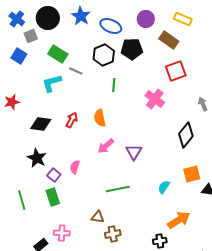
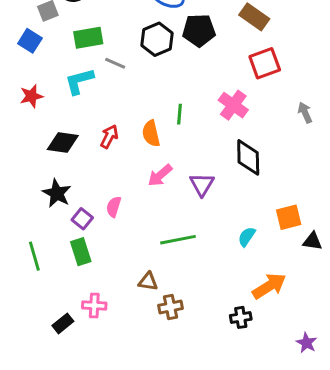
green rectangle: (58, 54) -> (88, 38), turned -42
green line: (114, 85) -> (179, 114), moved
red star: (12, 102) -> (31, 96), moved
black diamond: (186, 135) -> (248, 157), moved, turned -40

